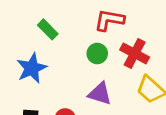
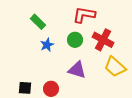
blue star: (32, 68) -> (47, 45), moved, size x0.6

